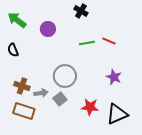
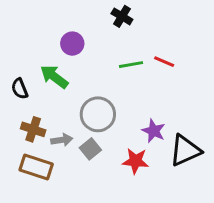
green arrow: (17, 20) -> (54, 77), moved
black semicircle: (13, 50) -> (20, 89), moved
purple star: (114, 77) -> (154, 131), moved
black triangle: (117, 114) -> (185, 150), moved

